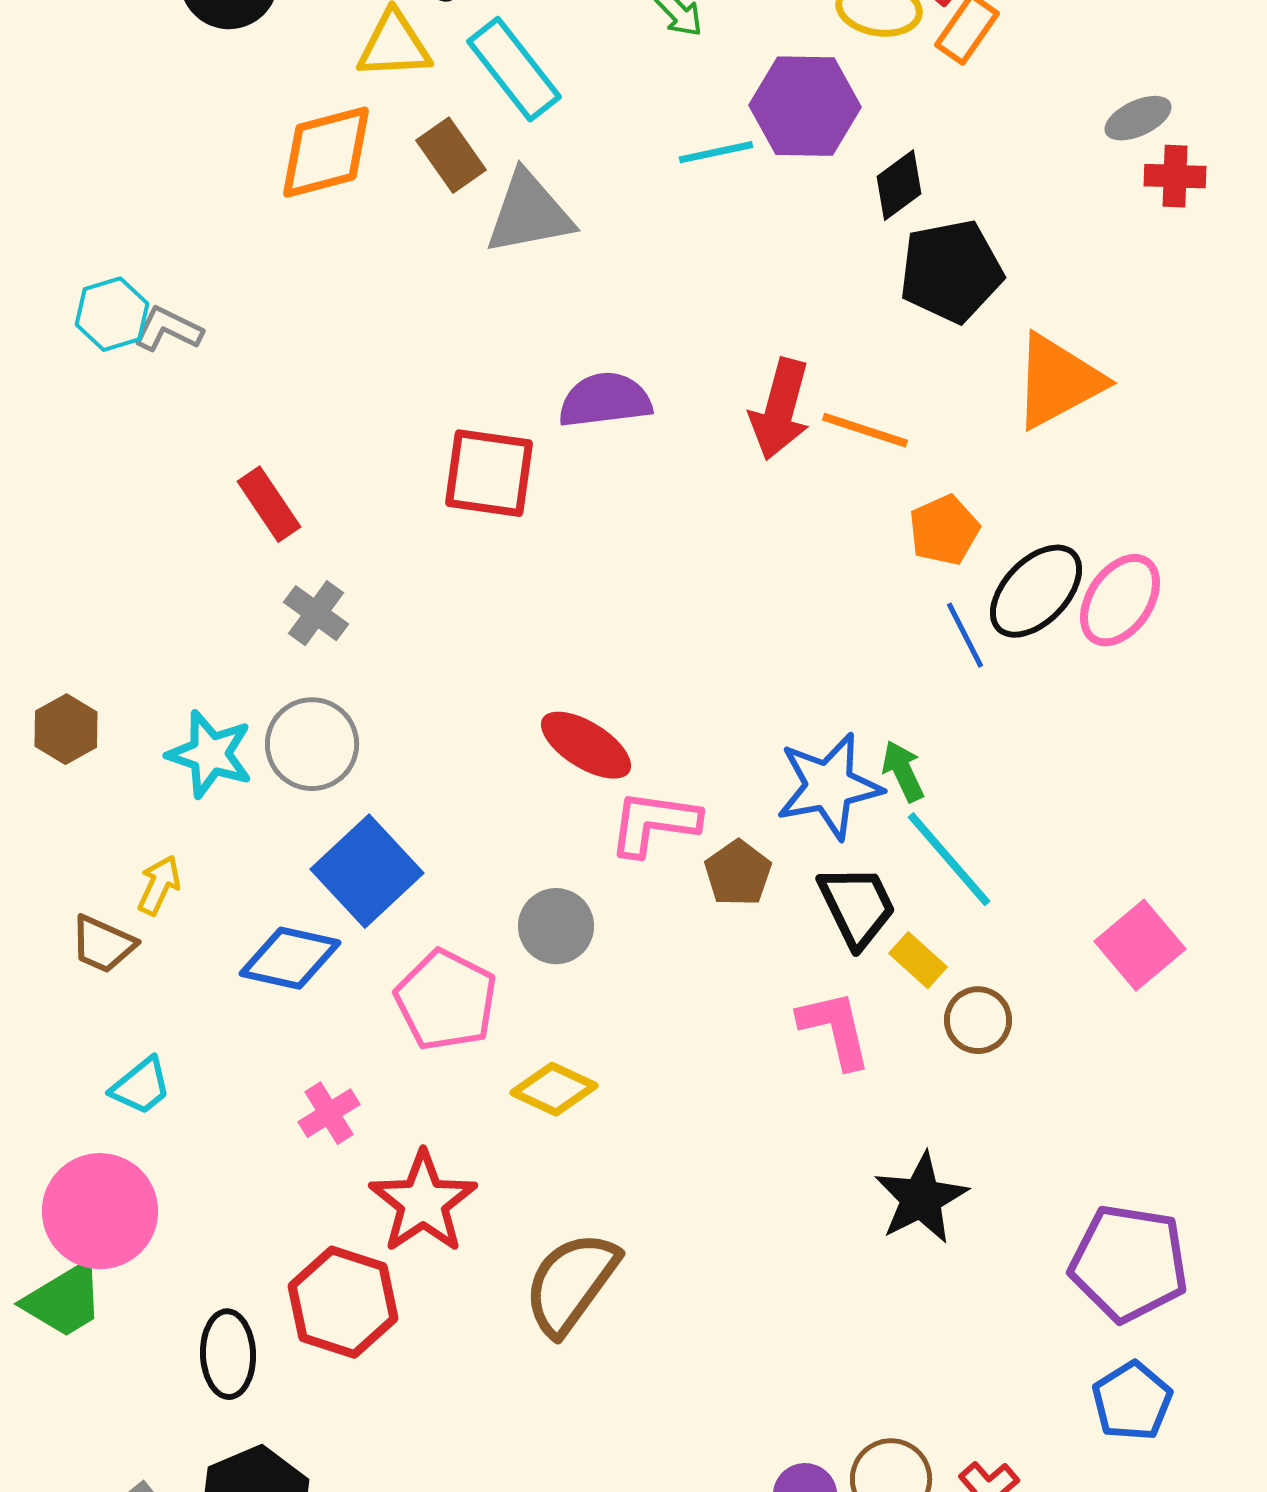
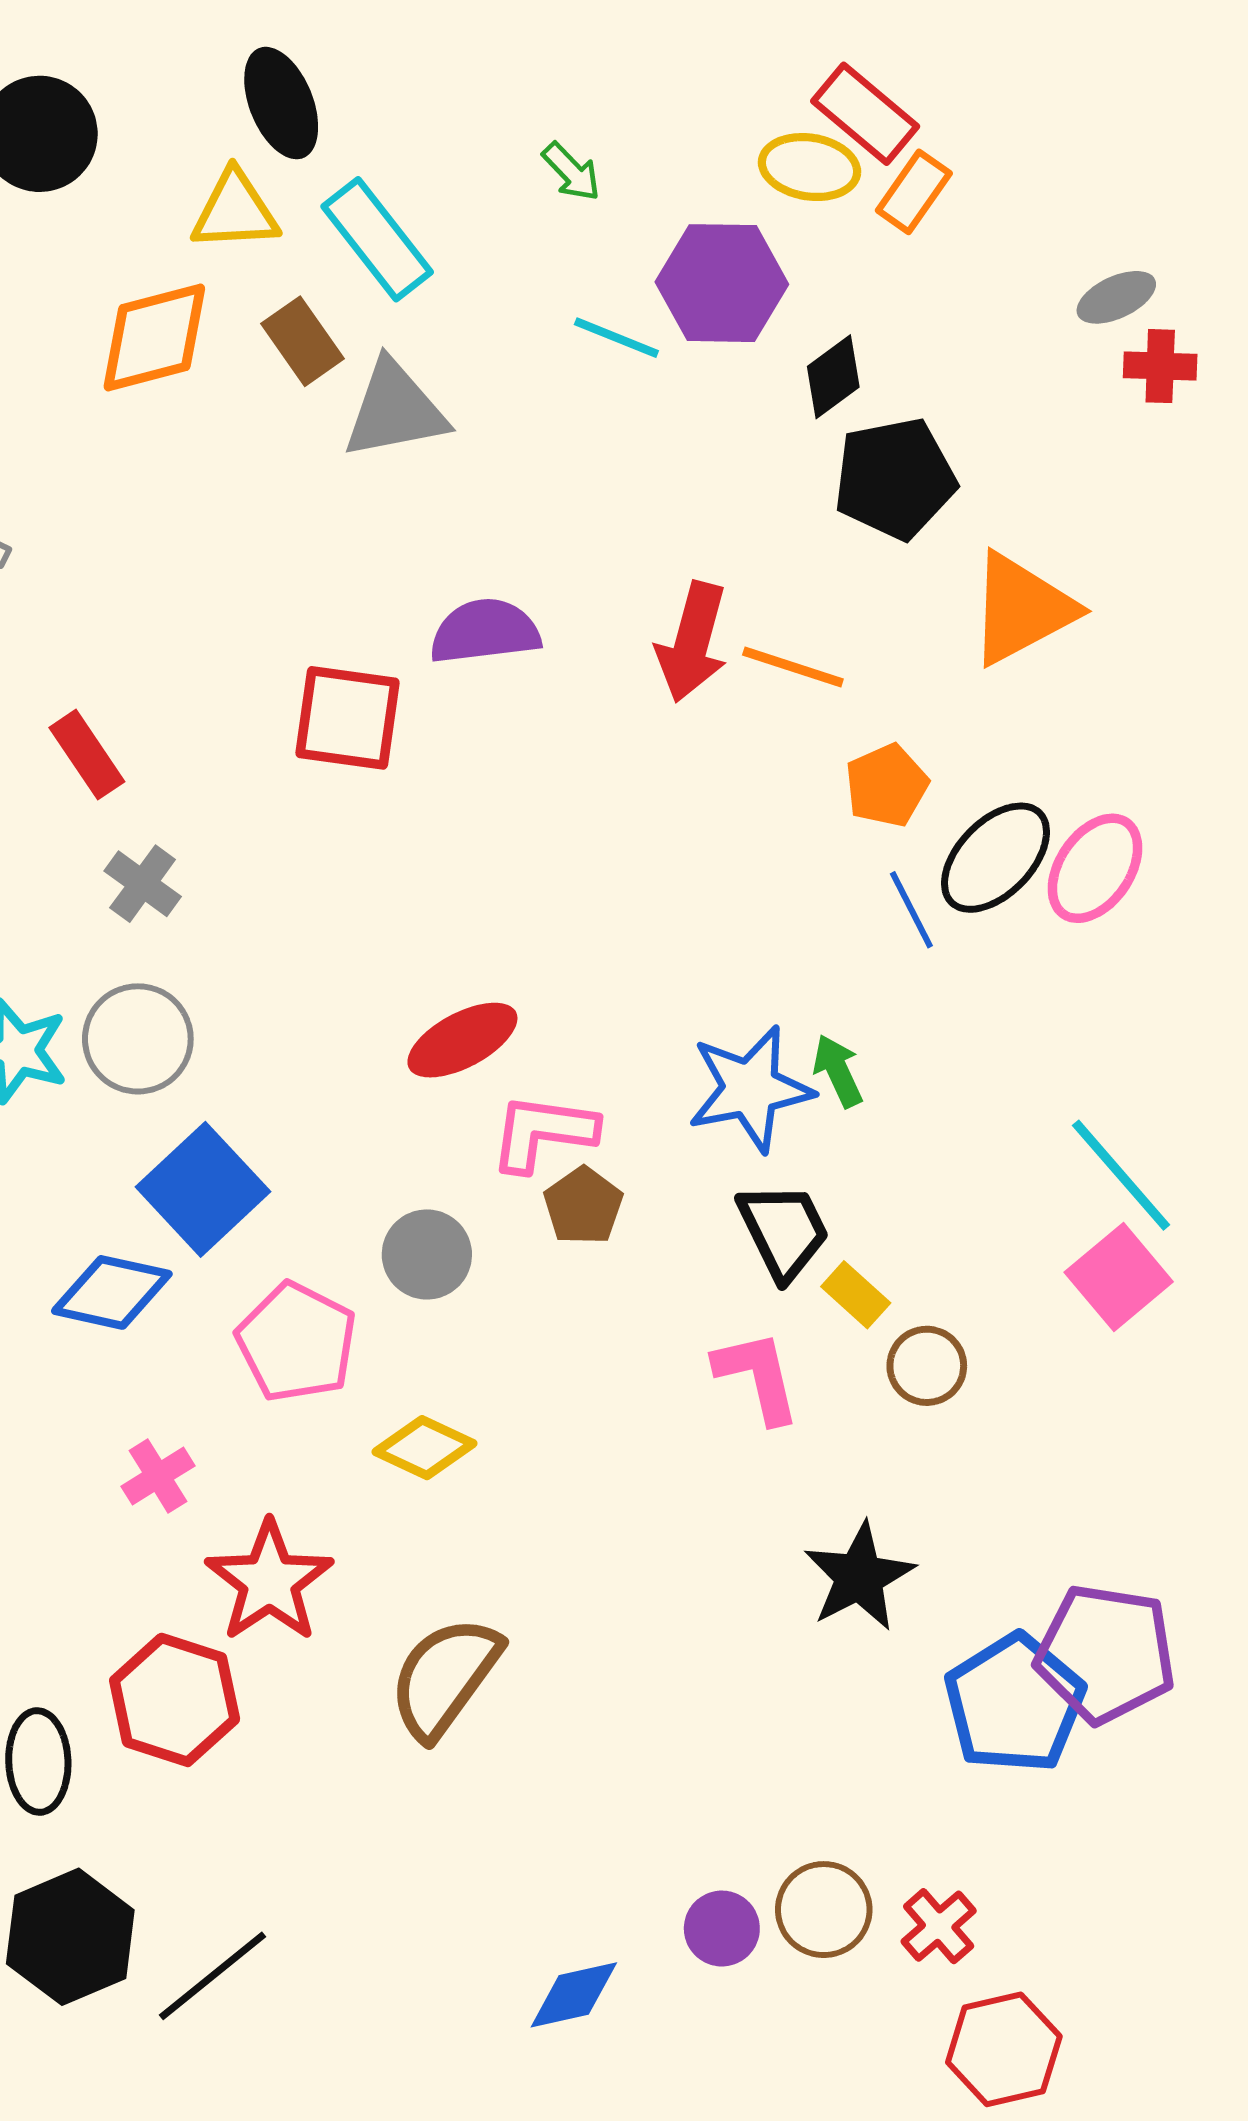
cyan line: (716, 152) -> (616, 338), turned 34
red ellipse: (586, 745) -> (462, 1040), turned -60
cyan line: (949, 859) -> (1121, 1175), moved
brown pentagon: (738, 873) -> (583, 1206), moved
blue pentagon: (1132, 1401) -> (1014, 1703), moved, size x1.5

